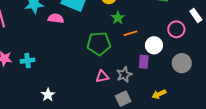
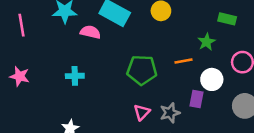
green star: (118, 18) -> (206, 42), moved
cyan cross: (28, 61) -> (75, 76), moved
pink triangle: (102, 76) -> (142, 112), turned -40

